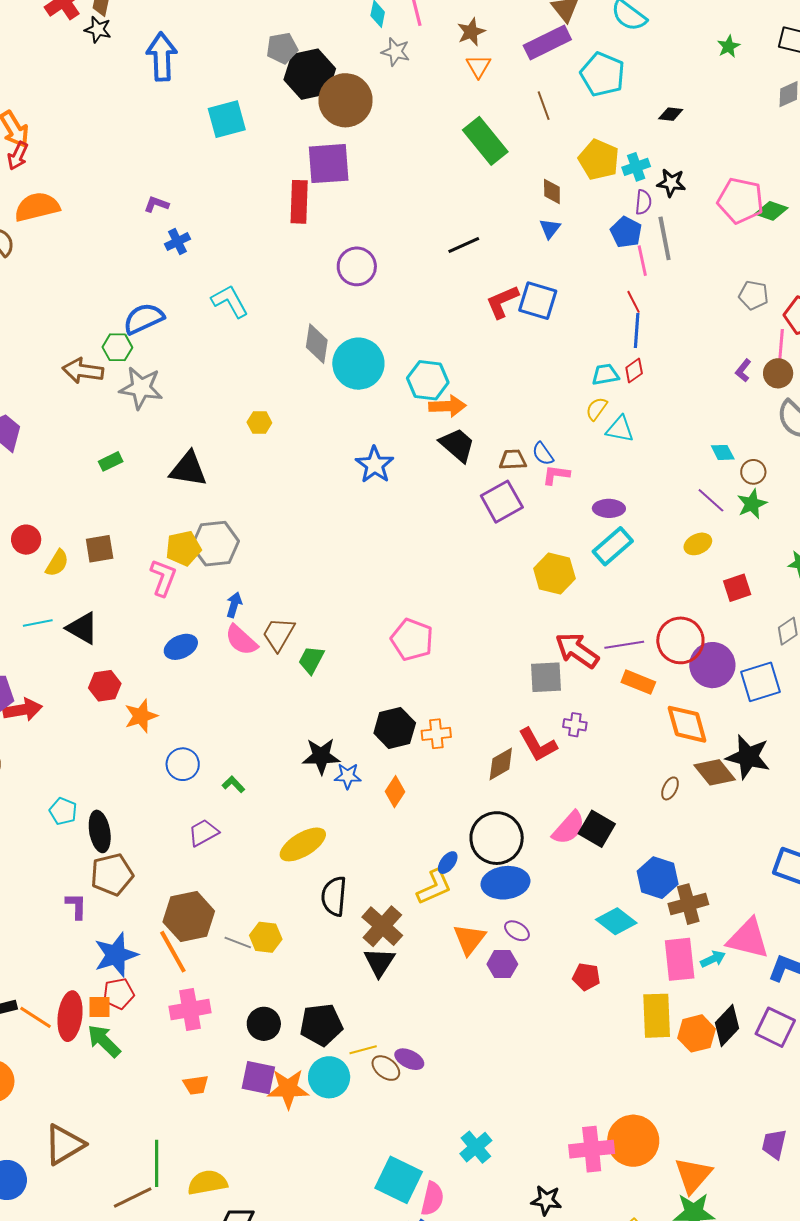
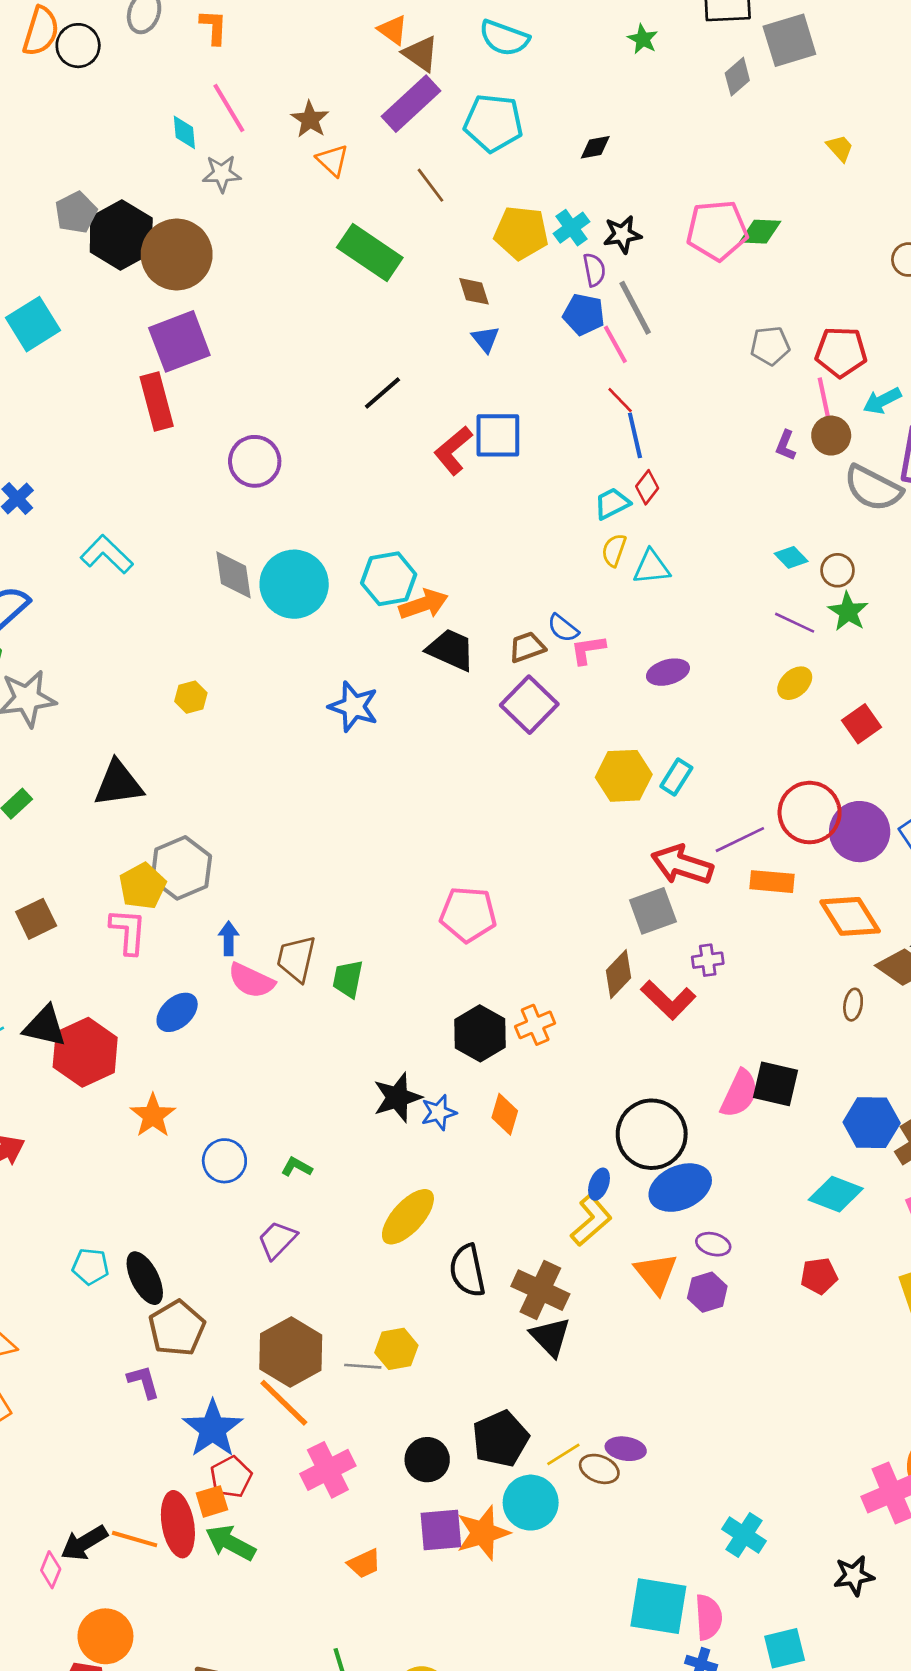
cyan rectangle: (613, 546) -> (676, 777), moved, size x0.7
red hexagon: (105, 686) -> (85, 1052), moved, size x1.6
brown diamond: (501, 764) -> (619, 974), moved

